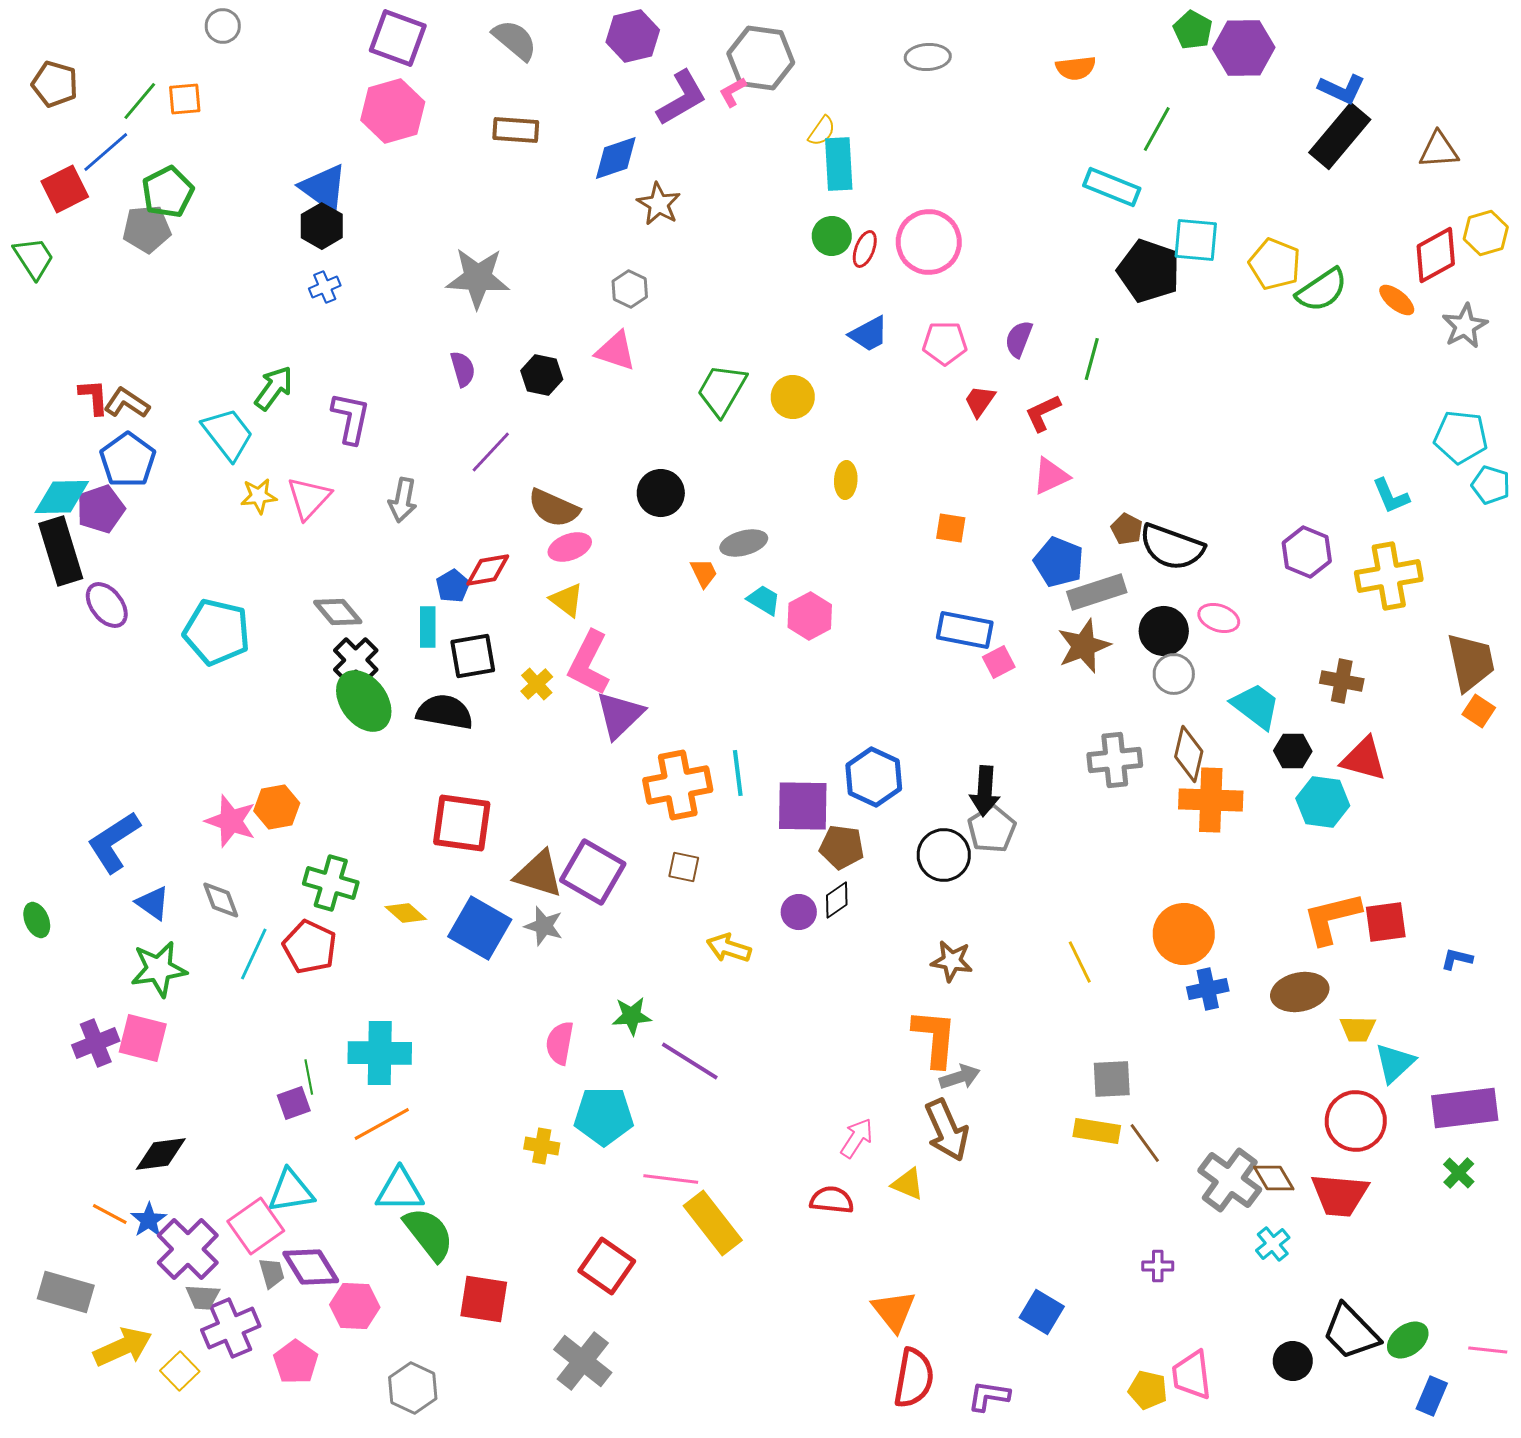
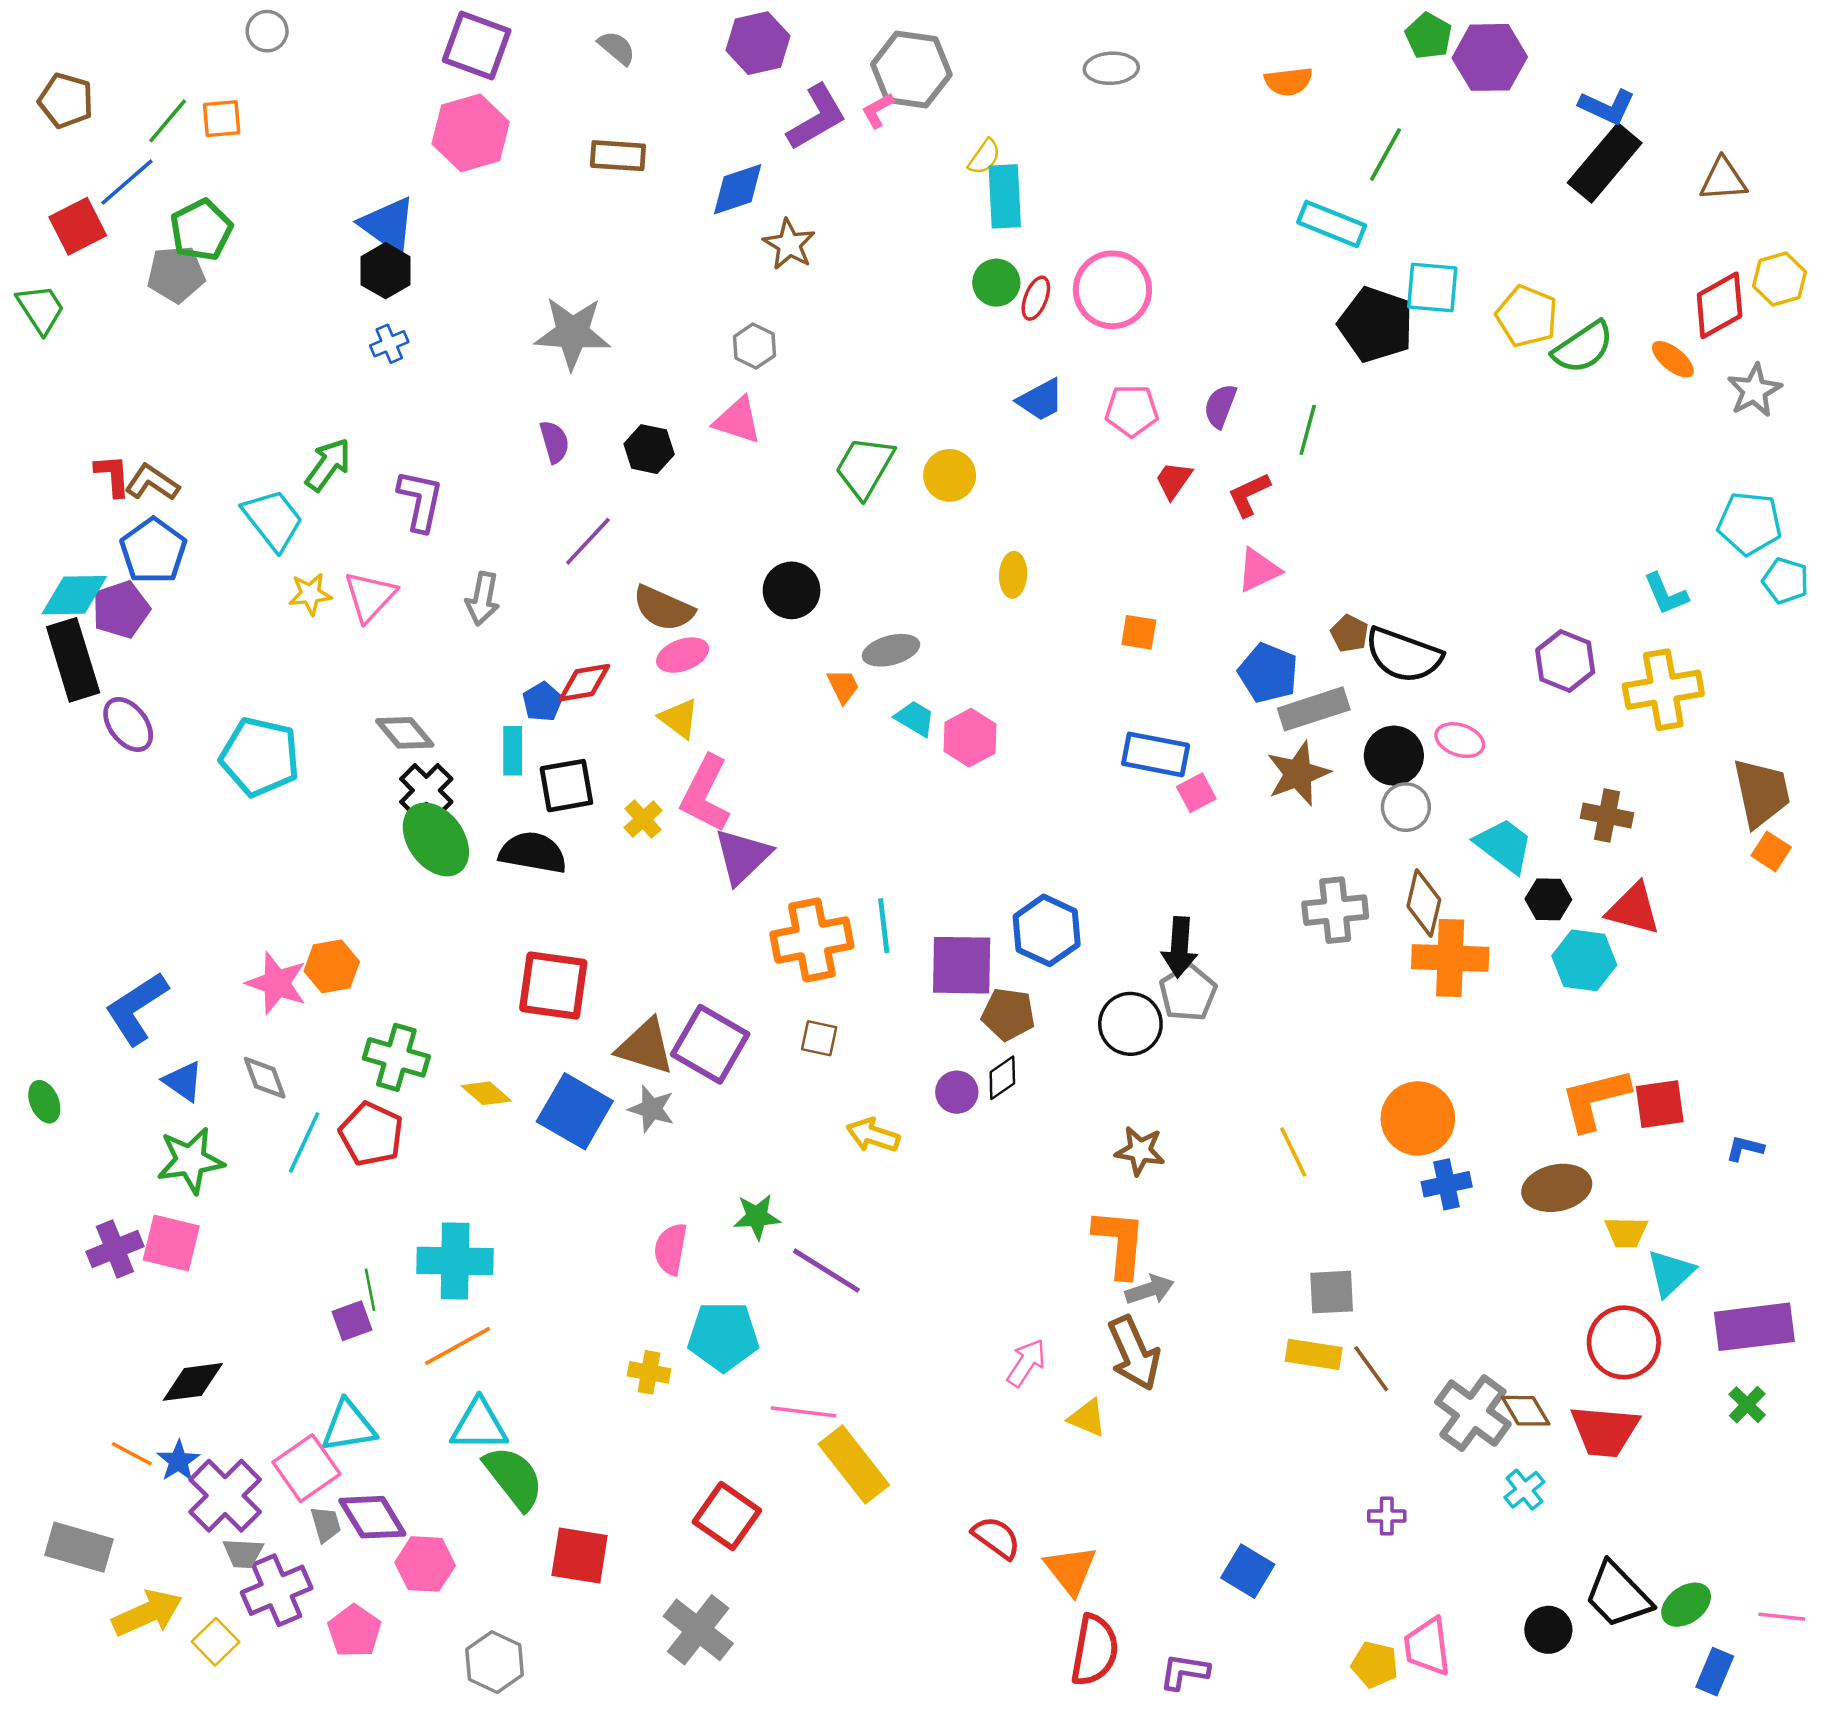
gray semicircle: (515, 40) -> (617, 48), size x0.7
red semicircle: (832, 1200) -> (996, 1538), moved, turned 30

